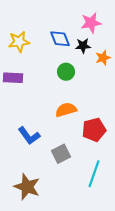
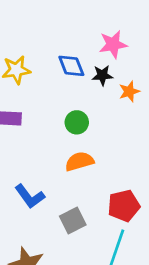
green circle: (66, 72) -> (77, 122), moved
red pentagon: (94, 130) -> (124, 206), moved

